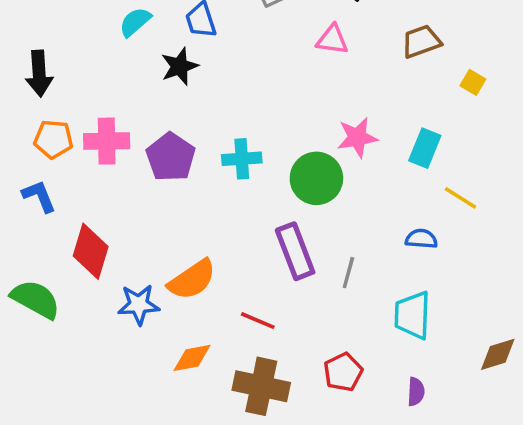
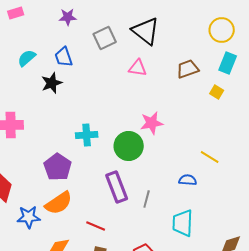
cyan rectangle: (425, 148) -> (228, 63), moved
purple pentagon: (171, 157) -> (58, 167), moved

